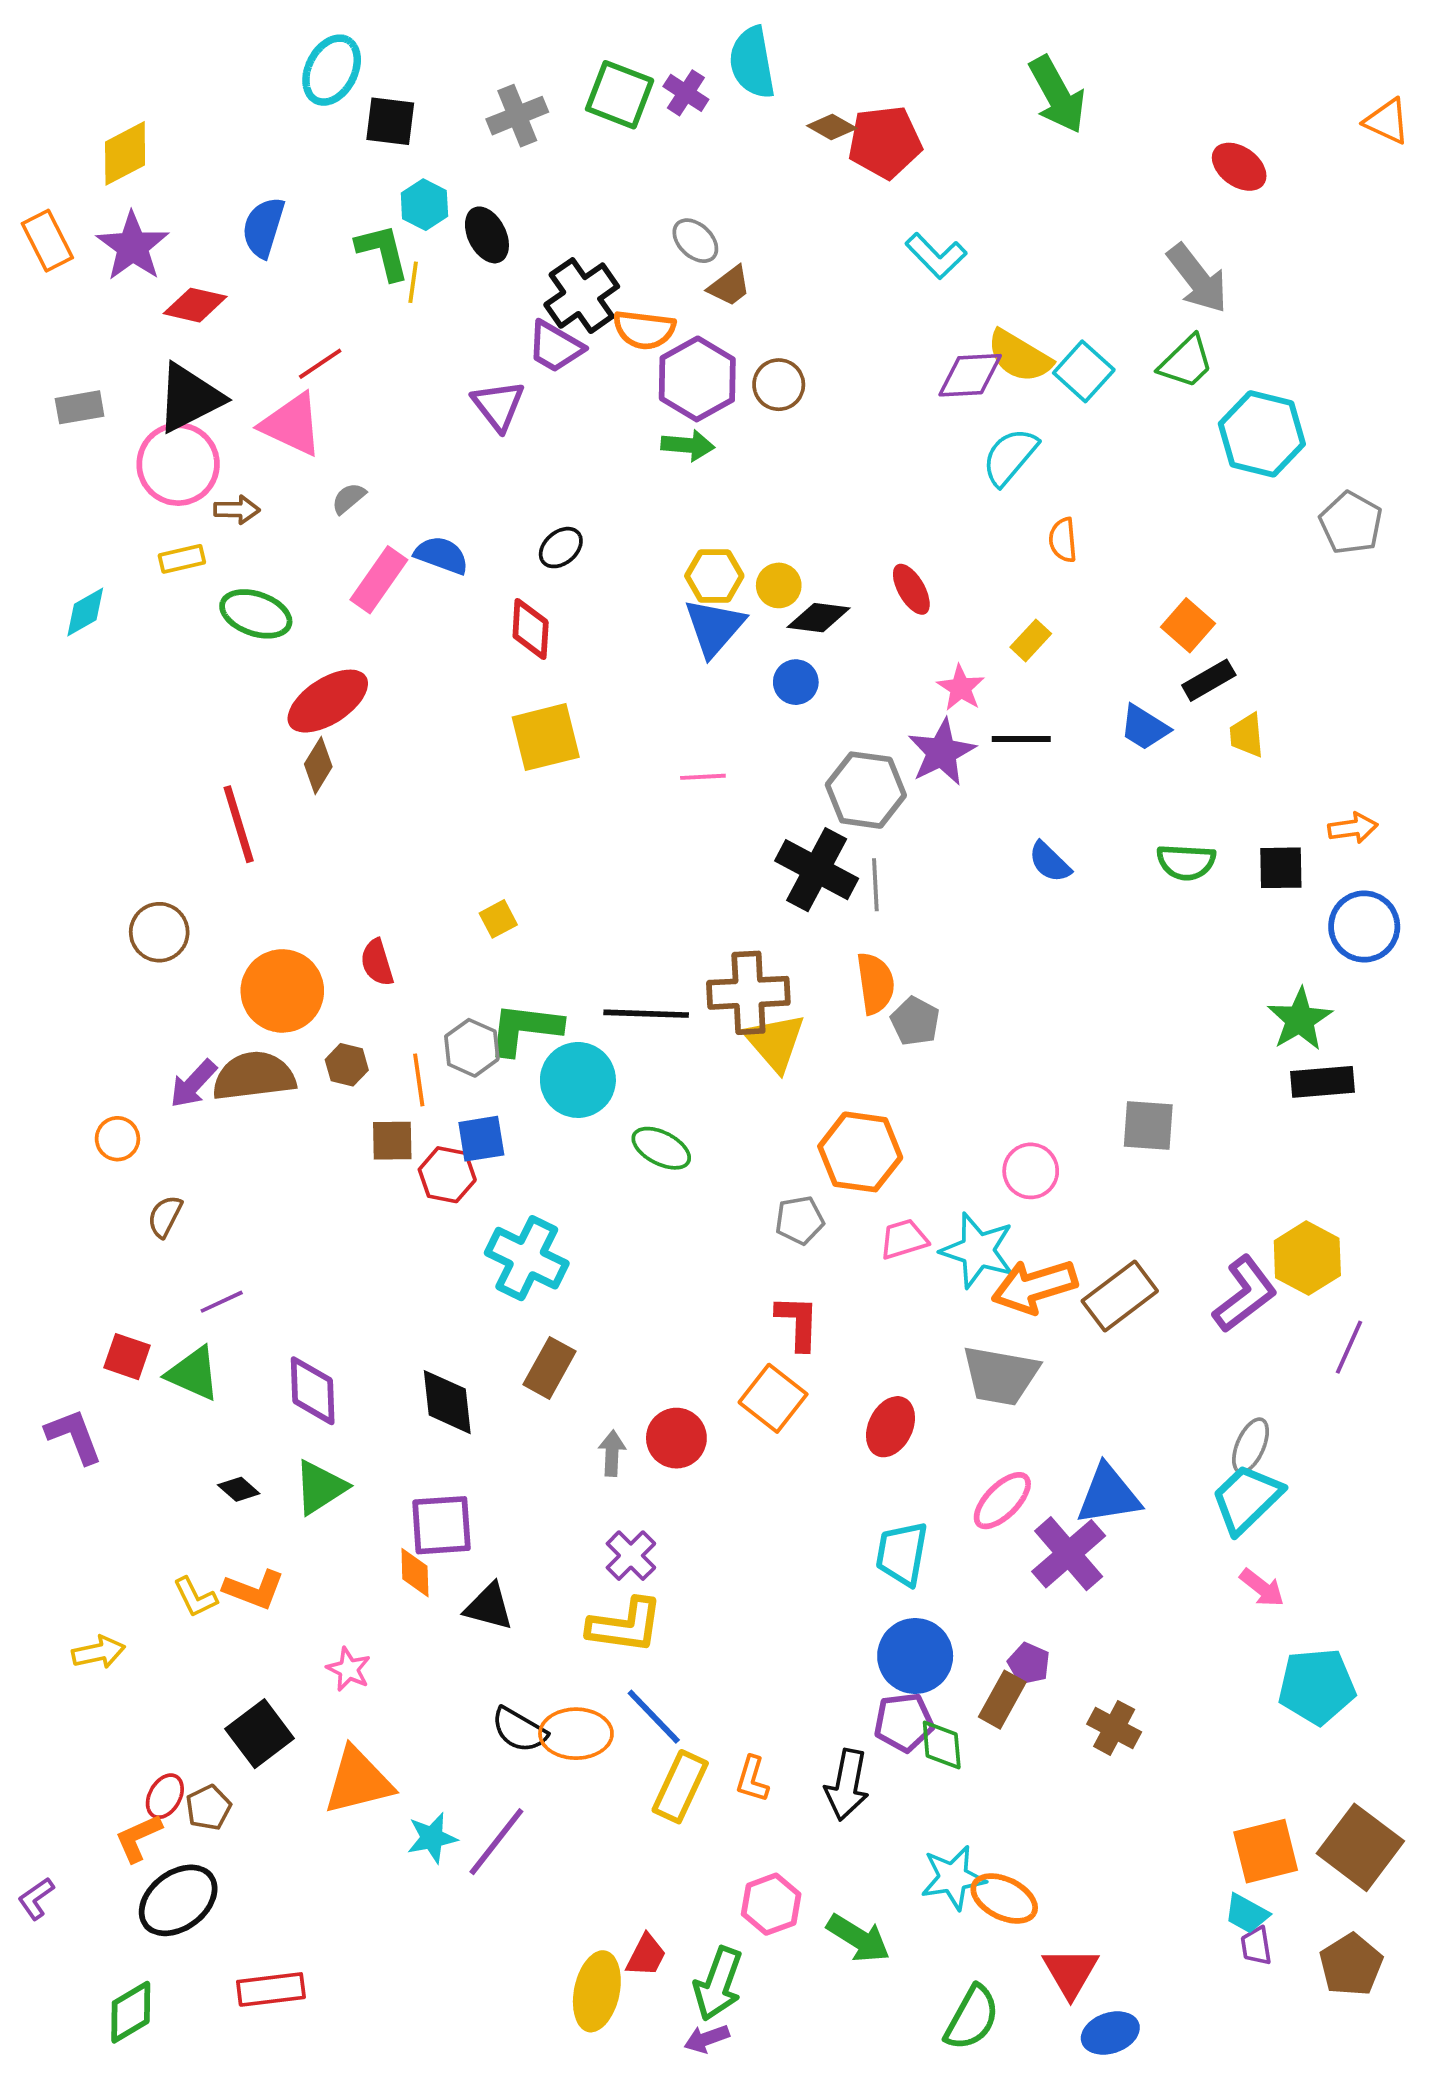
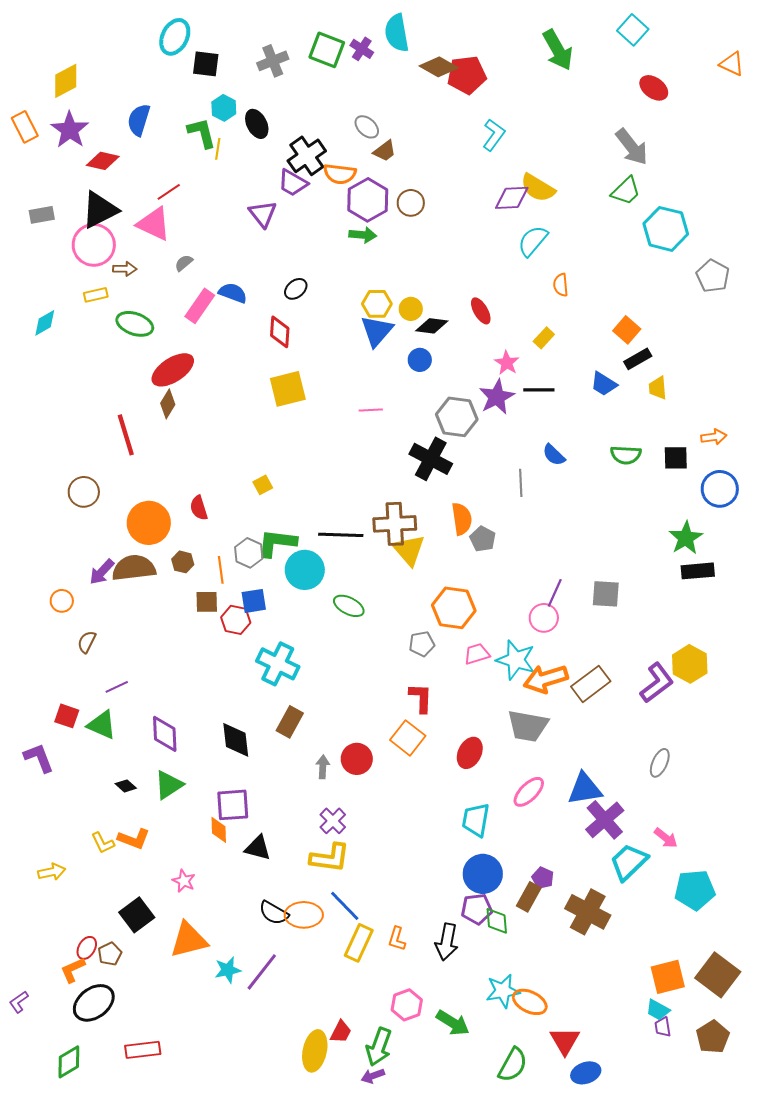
brown diamond: (832, 127) -> (439, 67), size x1.5
cyan L-shape: (936, 256) -> (494, 135), turned -100
cyan square: (1084, 371) -> (633, 30), moved
gray line: (875, 885) -> (521, 483), moved
purple line: (1349, 1347) -> (555, 593), moved
cyan trapezoid: (1247, 1499) -> (629, 862), moved
purple cross: (1069, 1554) -> (605, 820), moved
brown cross: (1114, 1728) -> (588, 912), size x1.6

